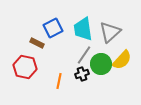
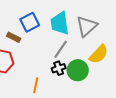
green circle: (101, 64) -> (78, 70), moved
orange line: (59, 81) -> (36, 85), moved

